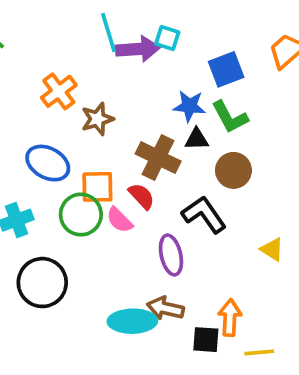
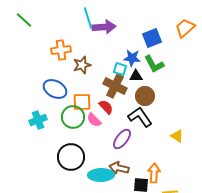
cyan square: (167, 38) -> (120, 69), moved
orange cross: (59, 91) -> (61, 50), turned 30
brown circle: (233, 170) -> (145, 96), moved
purple ellipse: (171, 255) -> (122, 139), turned 50
black circle: (42, 283) -> (71, 157), moved

